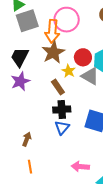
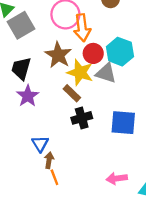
orange arrow: (52, 31) -> (82, 28), moved
yellow star: (69, 71) -> (80, 72), size x1.6
blue triangle: (62, 128) -> (40, 144), moved
orange line: (30, 167) -> (54, 177), moved

